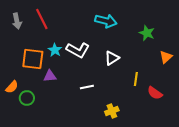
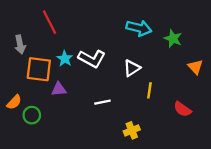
gray arrow: (17, 21) -> (20, 44), moved
cyan arrow: (106, 21) -> (139, 28), moved
orange triangle: (166, 57) -> (195, 67), turned -32
yellow line: (136, 79) -> (149, 90), moved

